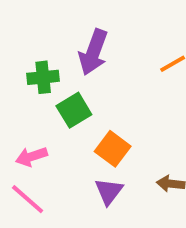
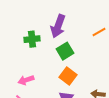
green square: (74, 110) -> (65, 51), moved

